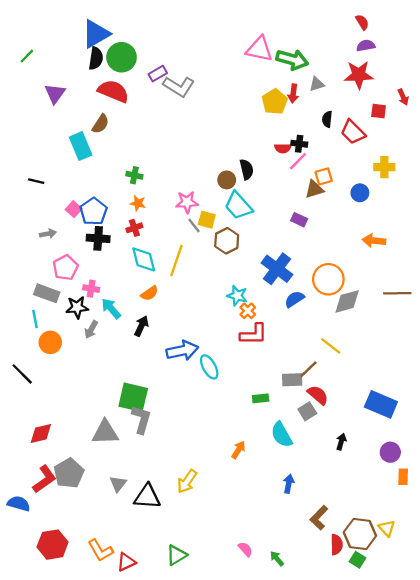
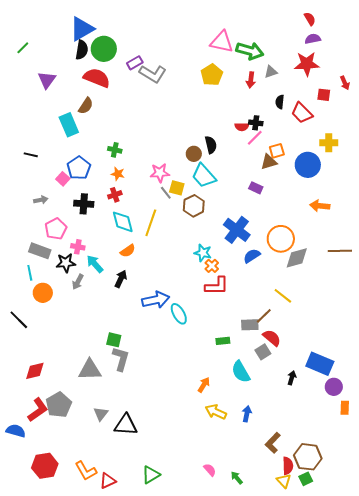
yellow pentagon: (275, 102) -> (212, 75), moved
blue circle: (360, 193) -> (308, 165), size x1.6
blue pentagon: (93, 212) -> (79, 168), moved
green square: (133, 397) -> (114, 340), size x0.6
blue rectangle: (381, 404) -> (320, 364), moved
yellow arrow: (187, 481) -> (216, 412), moved, turned 80
yellow triangle: (387, 528) -> (284, 481), moved
green square: (358, 560) -> (306, 479), turned 32

